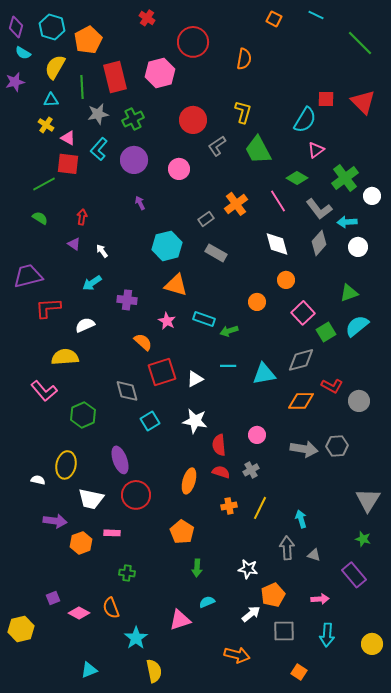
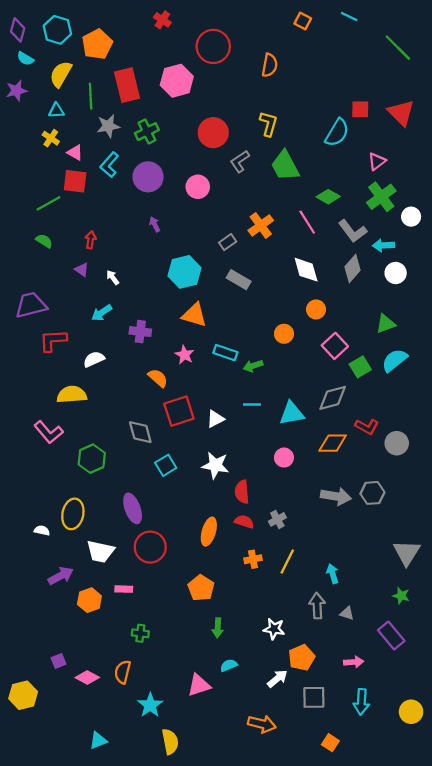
pink triangle: (316, 150) -> (377, 161), moved
pink circle: (257, 435) -> (284, 458), moved
purple arrow: (55, 521) -> (61, 576), turned -35
orange semicircle: (111, 608) -> (123, 672), turned 35

